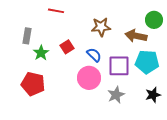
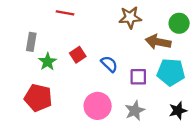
brown star: (101, 27) -> (130, 17), moved
purple square: (119, 66) -> (138, 77), size x0.7
pink circle: (89, 78) -> (98, 106), moved

